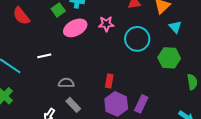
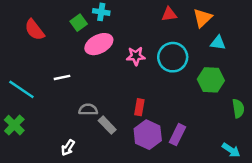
pink star: (106, 24) -> (136, 56), moved
cyan triangle: (175, 27) -> (218, 43), turned -40
gray rectangle: (73, 105) -> (107, 125), moved

